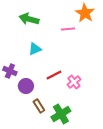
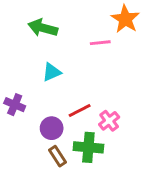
purple circle: (26, 86) -> (52, 128), moved
green cross: (61, 114) -> (88, 147), moved, turned 36

